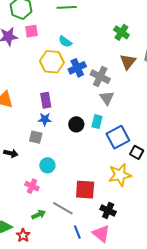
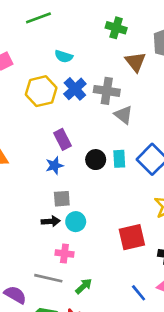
cyan semicircle: (65, 42) -> (64, 56), moved
purple rectangle: (46, 100) -> (62, 139), moved
cyan rectangle: (97, 122) -> (119, 159), moved
gray square: (36, 137) -> (62, 199), moved
black arrow: (11, 153) -> (51, 221), moved
gray line: (63, 208) -> (48, 278), moved

